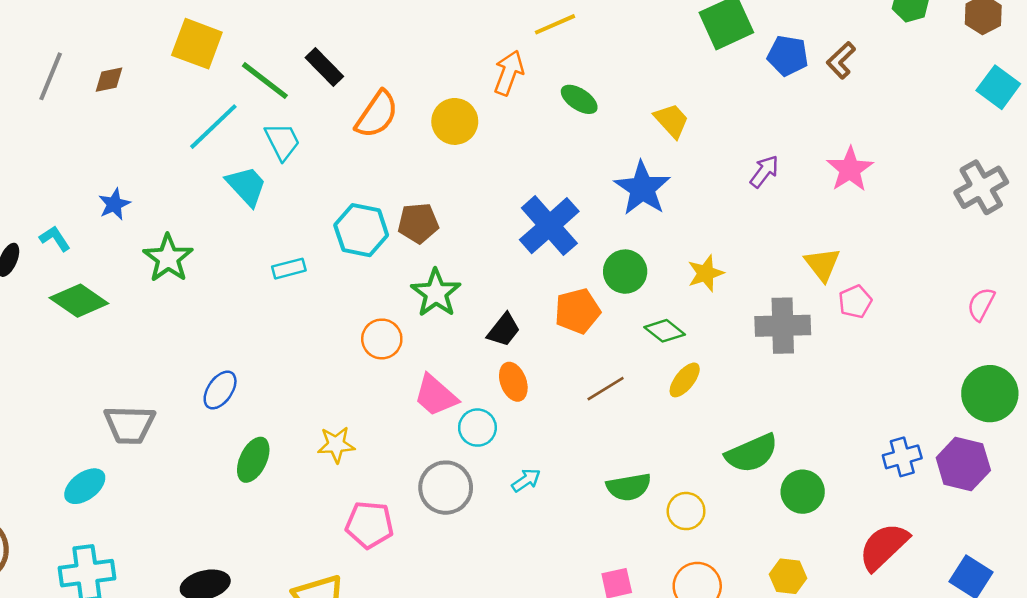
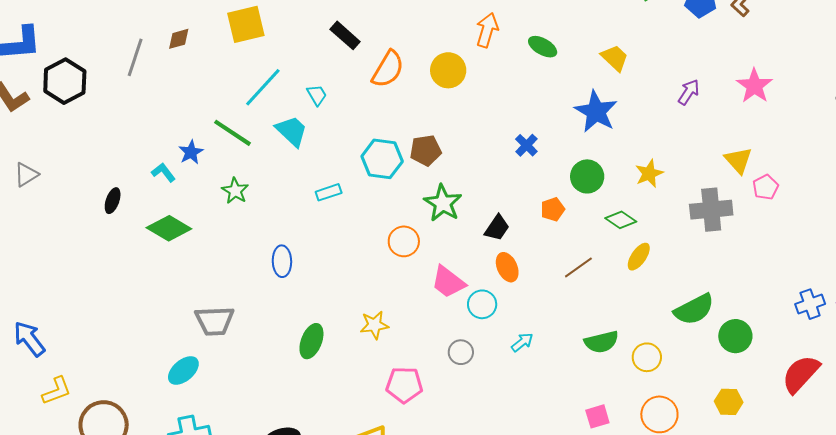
yellow square: (197, 44) -> (246, 24), turned -30
brown diamond: (109, 80) -> (179, 39), moved
green line: (265, 81) -> (233, 133), moved
cyan trapezoid: (282, 141) -> (317, 95), size x0.7
blue cross: (549, 226) -> (526, 145), size x0.5
cyan L-shape: (55, 239) -> (163, 172), moved
green star: (168, 258) -> (235, 191), size x0.7
orange pentagon: (577, 311) -> (553, 209), size x0.7
blue ellipse: (220, 390) -> (282, 261), moved, turned -32
gray circle: (446, 488) -> (461, 352), size x0.6

